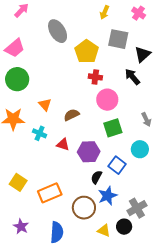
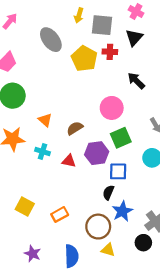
yellow arrow: (105, 12) -> (79, 15), moved
gray square: (118, 39) -> (102, 25), moved
black triangle: (143, 54) -> (134, 38), moved
red cross: (95, 77) -> (110, 52), moved
purple hexagon: (89, 152) -> (97, 153), moved
blue square: (117, 165) -> (118, 171), moved, turned -30
orange rectangle: (50, 193) -> (60, 214), size x0.7
yellow triangle: (104, 231) -> (108, 250), moved

